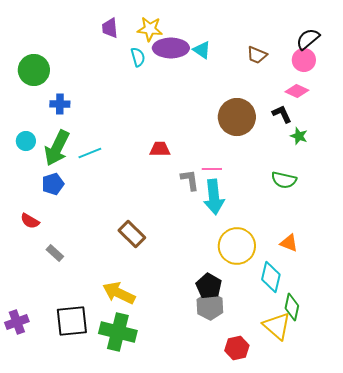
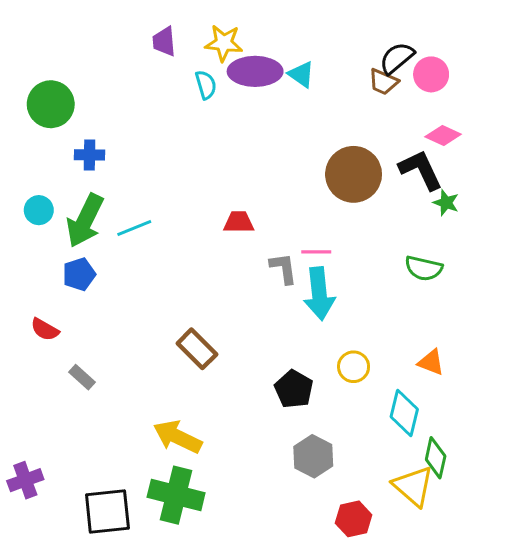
black semicircle: (308, 39) -> (397, 58), moved
pink circle: (304, 60) -> (431, 74), moved
black L-shape: (282, 114) -> (421, 170), size x1.5
yellow circle: (237, 246) -> (354, 367), size x0.6
black pentagon: (209, 286) -> (294, 389), moved
black square: (72, 321) -> (107, 511), moved

